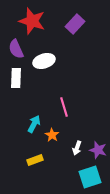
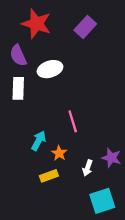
purple star: (98, 150) -> (111, 158), moved
yellow rectangle: (35, 160) -> (49, 176), moved

